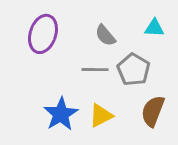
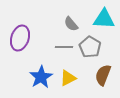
cyan triangle: (154, 28) -> (104, 19), size x1.6
purple ellipse: (43, 34) -> (20, 38), moved

